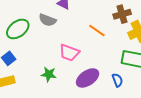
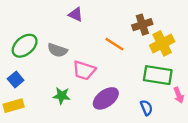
gray semicircle: (47, 20) -> (57, 50), moved
blue semicircle: (117, 80) -> (146, 108), moved

